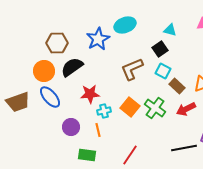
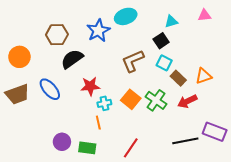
cyan triangle: (170, 30) -> (171, 21), turned -32
orange circle: (44, 71) -> (19, 57), moved
purple circle: (71, 127) -> (62, 142), moved

